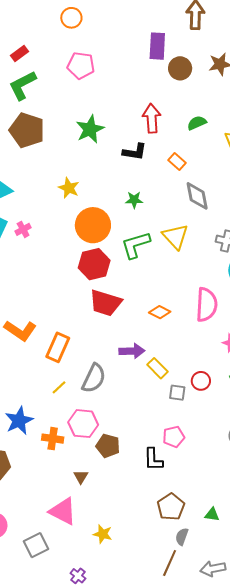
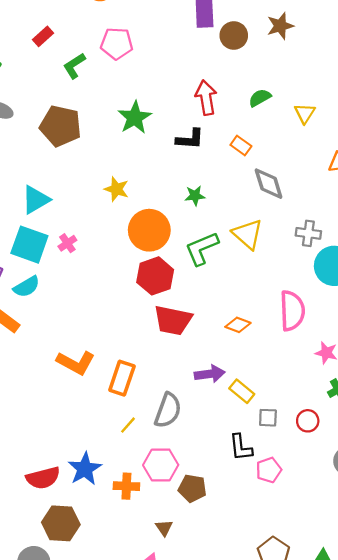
green L-shape: (23, 85) -> (74, 66), moved, size x0.7
red circle: (201, 381) -> (308, 421), moved
black L-shape: (153, 459) -> (241, 447), moved

